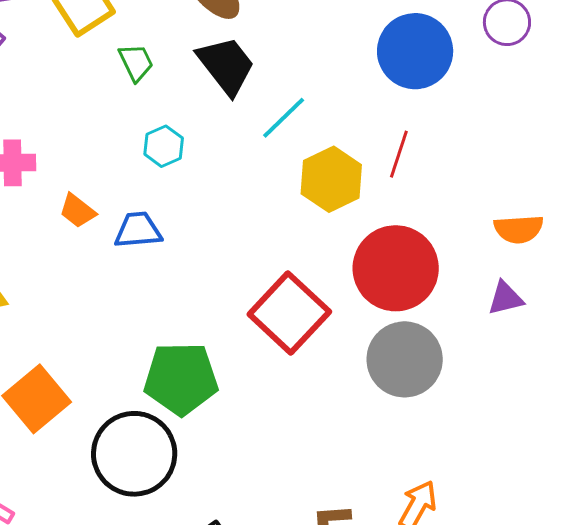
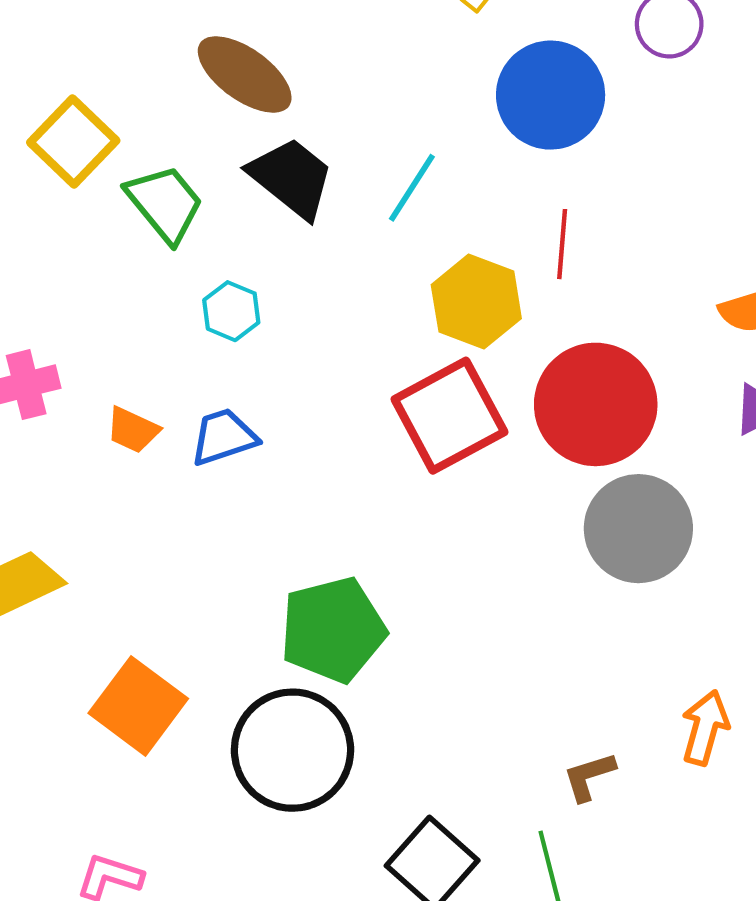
green trapezoid: (136, 62) -> (165, 203), size x1.5
cyan line: (284, 118) -> (412, 188), moved
red square: (289, 313) -> (449, 416), moved, turned 32

